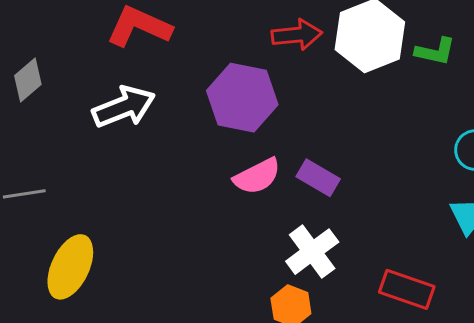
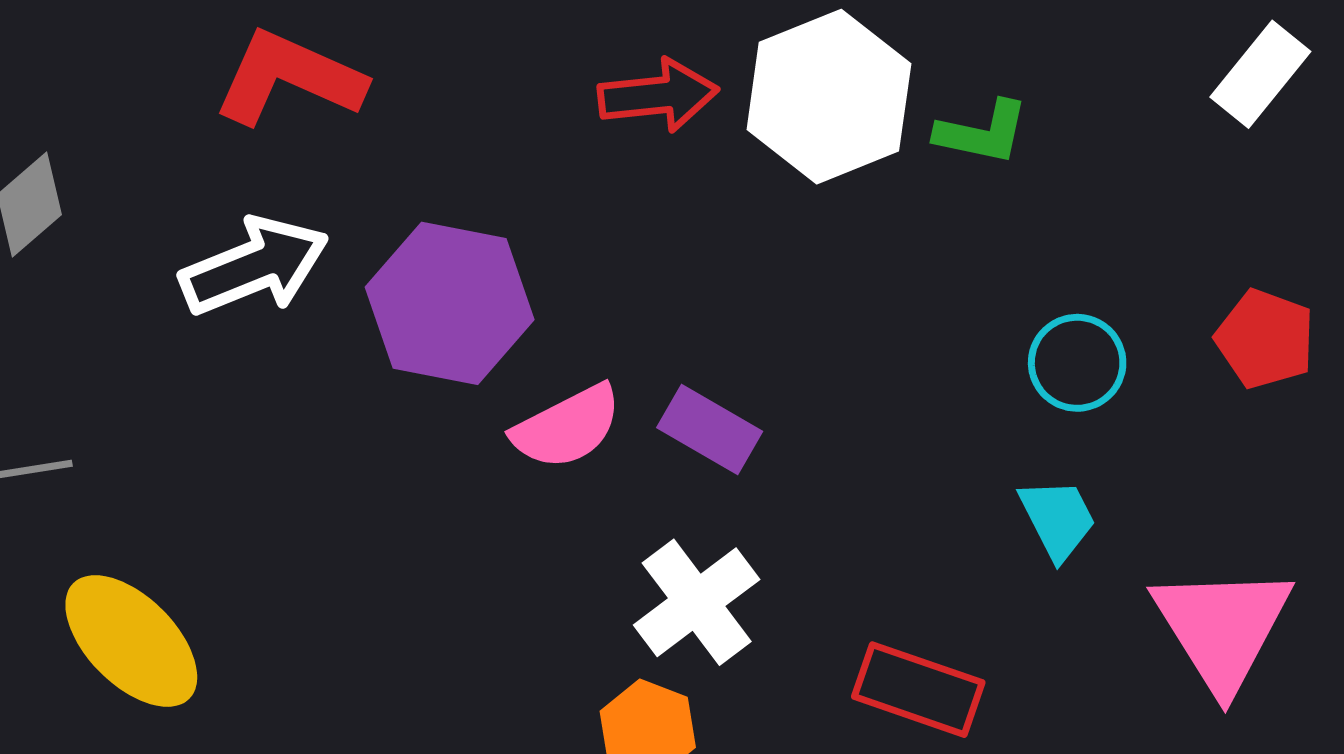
purple hexagon: (242, 98) -> (450, 303), moved
yellow ellipse: (70, 267) -> (131, 641), turned -70

